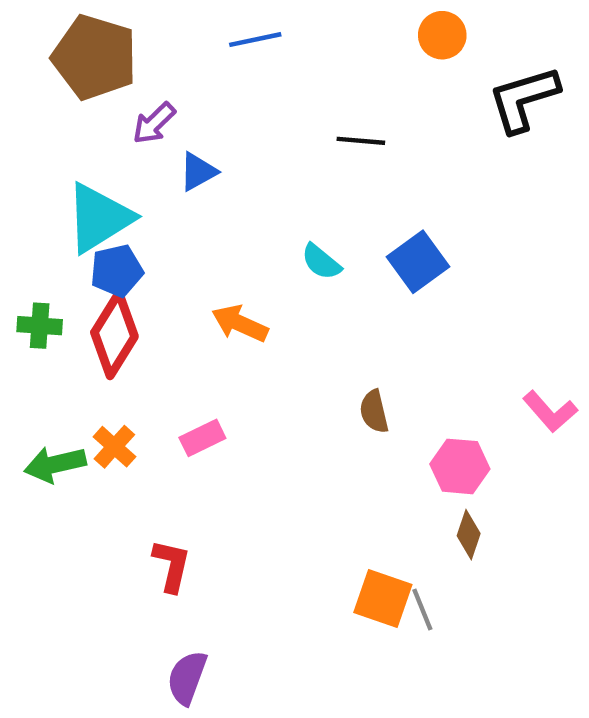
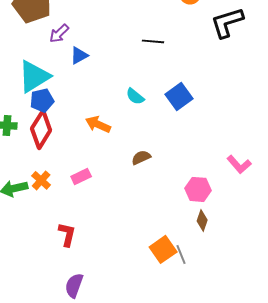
brown semicircle: (374, 411) -> (141, 157), moved, turned 78
orange square: (383, 598) -> (163, 249), turned 36

